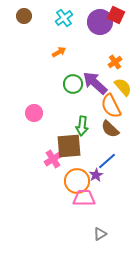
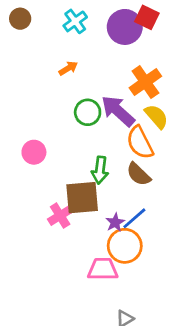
orange cross: (115, 62) -> (145, 82), size x1.6
purple star: (96, 175) -> (115, 222), moved
orange circle: (77, 181) -> (125, 246), moved

